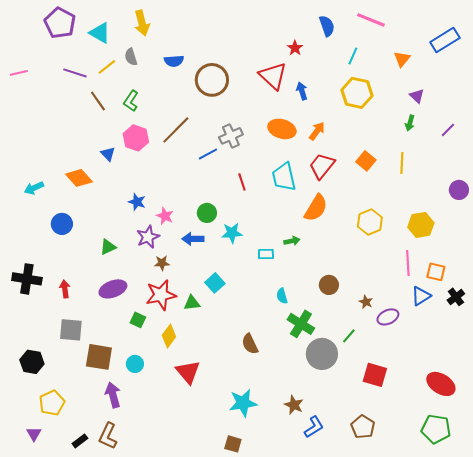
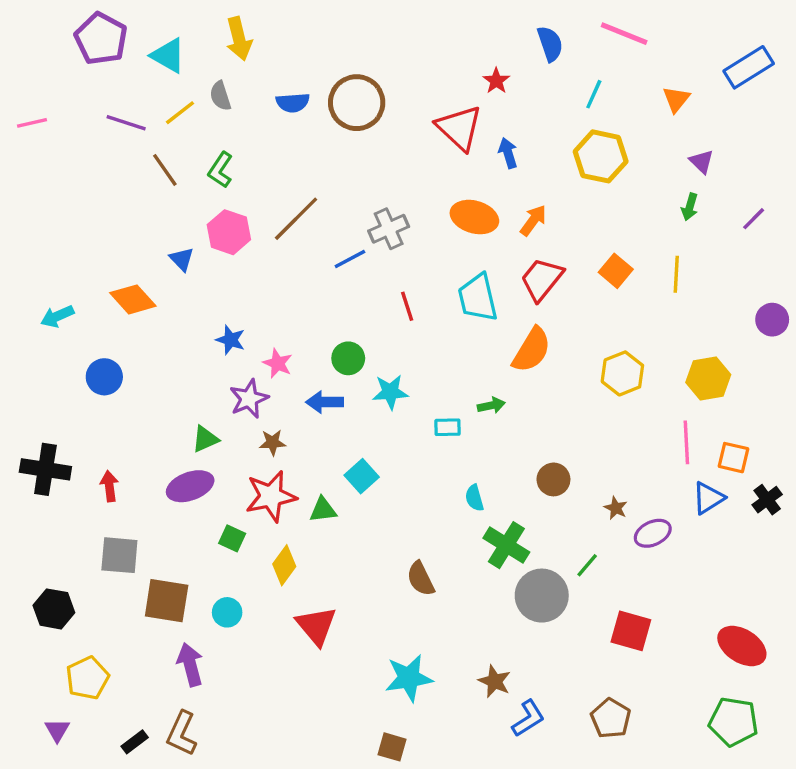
brown circle: (212, 80) -> (357, 103), moved
green triangle: (108, 247) -> (205, 439), moved

